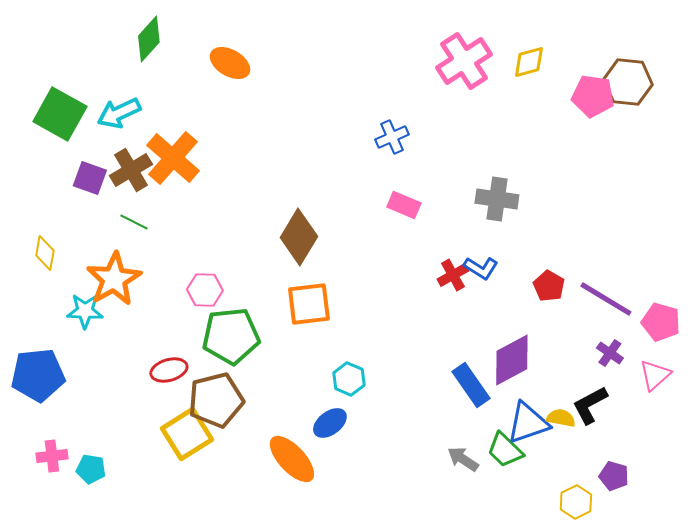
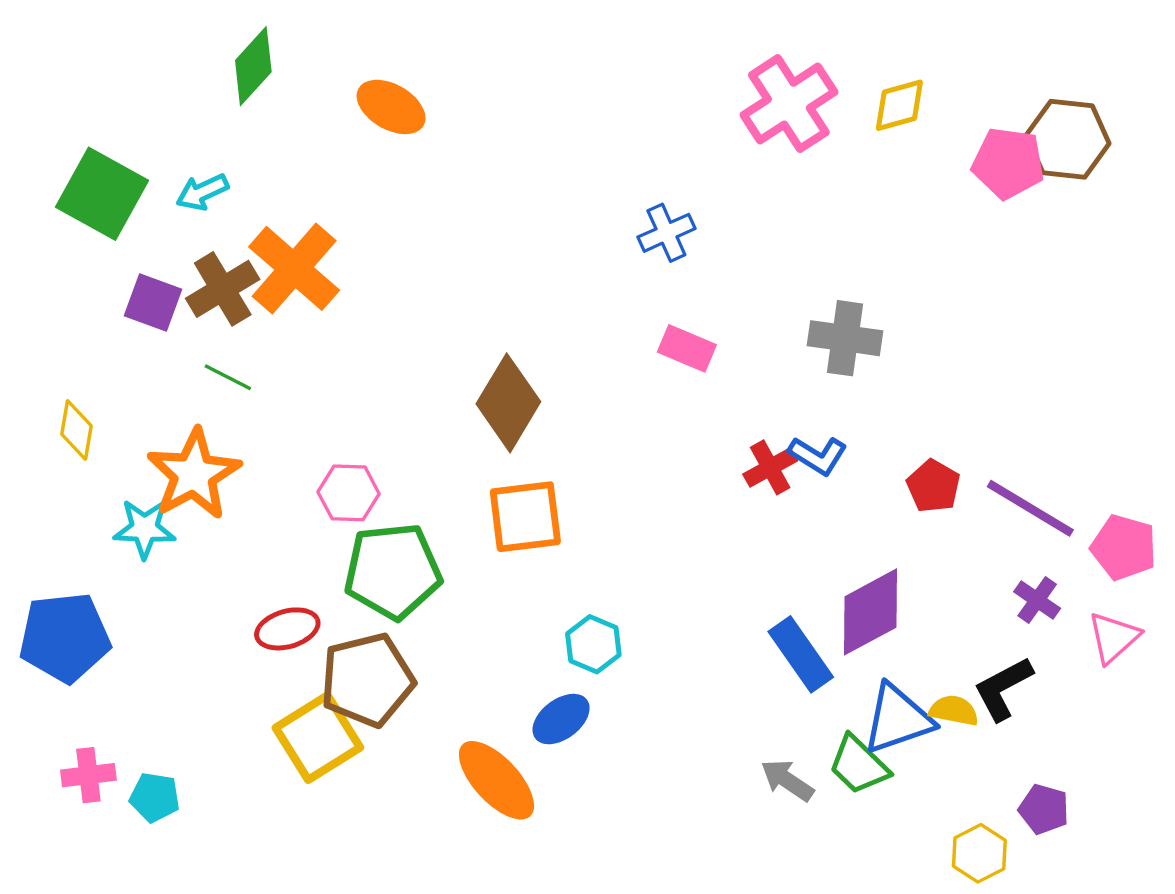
cyan arrow: (119, 113) -> (202, 192), size x0.7

